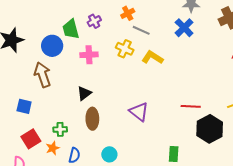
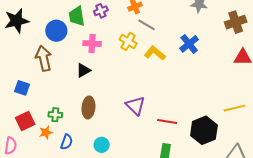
blue cross: (184, 28) -> (189, 44), moved
black triangle: (84, 93) -> (83, 70), moved
red line: (191, 106) -> (167, 121), moved

